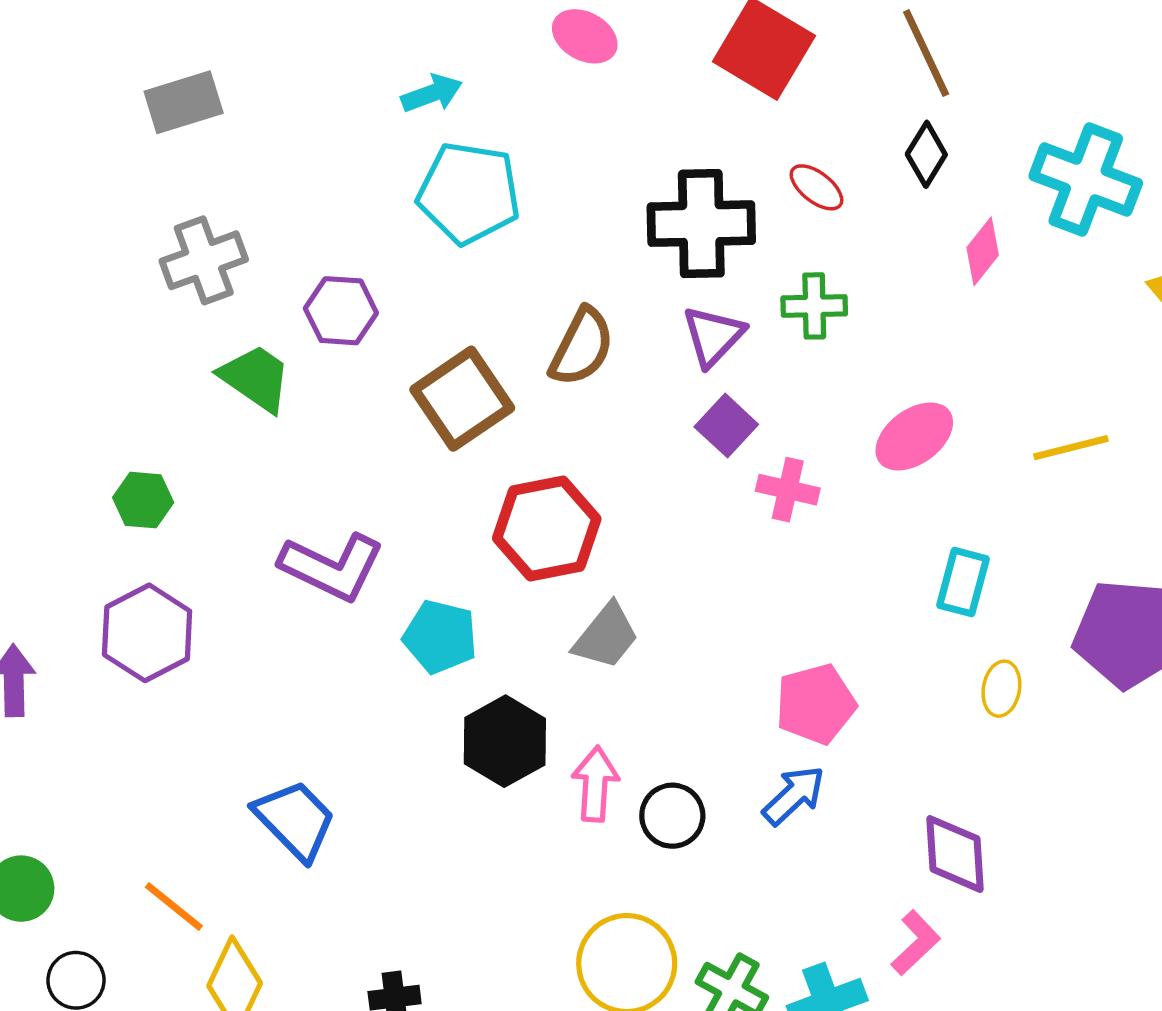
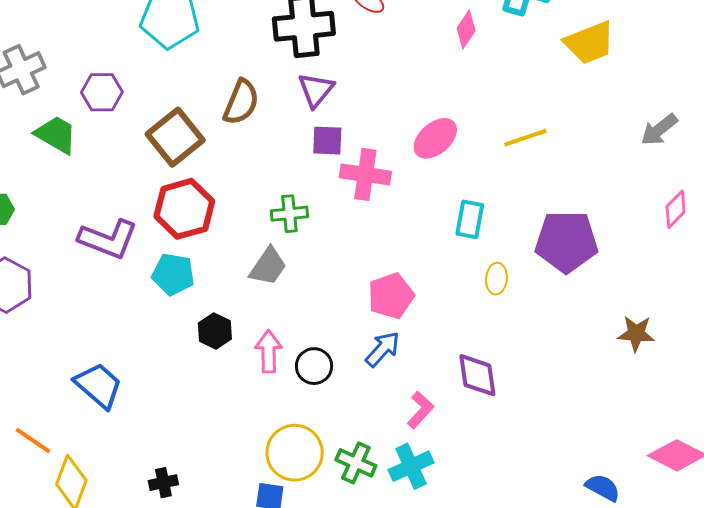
green cross: (814, 306) -> (289, 214), moved
purple square: (726, 426) -> (327, 141), turned -36
pink cross: (788, 490) -> (365, 174), size x1.4
red hexagon: (547, 528) -> (184, 209), moved
black hexagon: (505, 741) -> (215, 331), size x0.7
pink L-shape: (916, 943) -> (420, 410), moved

